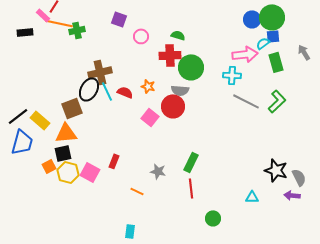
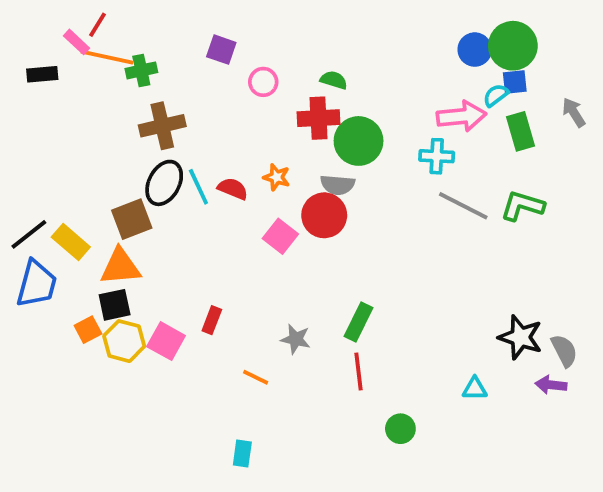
brown cross: (100, 72) -> (162, 126), moved
green L-shape: (277, 101) -> (522, 206), turned -120

